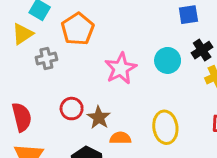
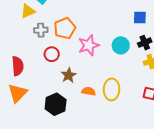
orange pentagon: (78, 29) -> (65, 28), moved
red circle: (72, 109) -> (52, 54), moved
orange semicircle: (120, 138) -> (89, 91), moved

